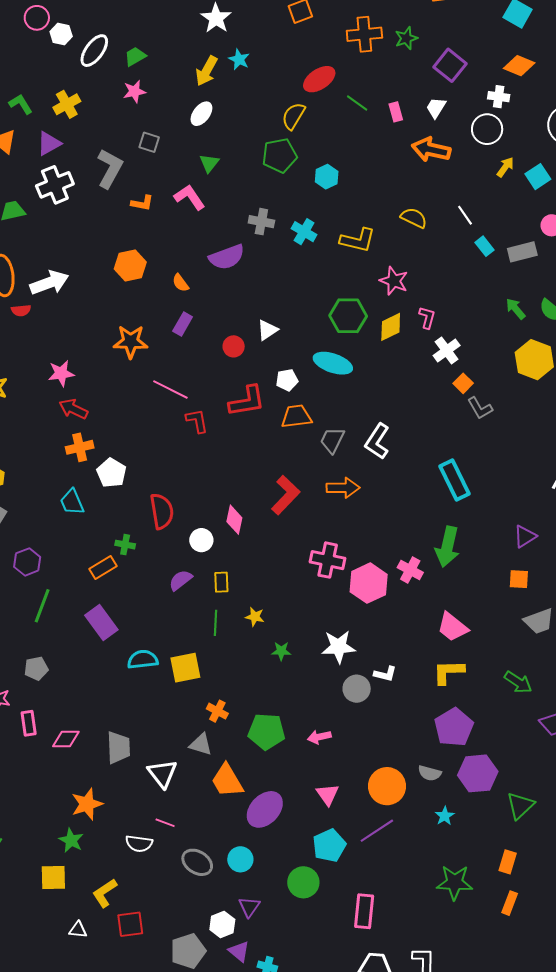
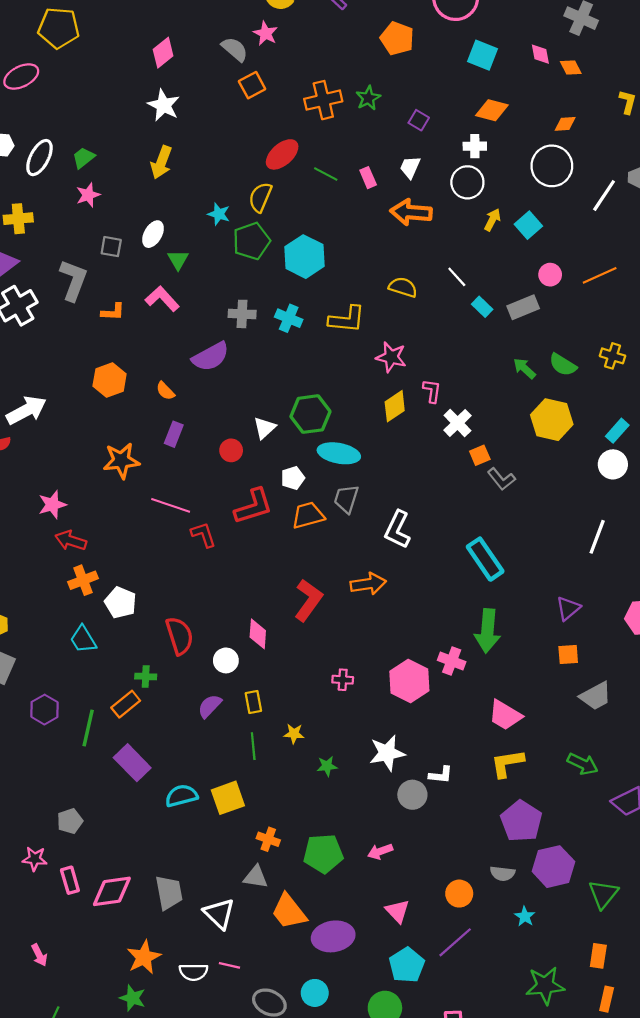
cyan star: (239, 59) -> (219, 214), moved
purple square: (450, 65) -> (419, 120), size x0.6
yellow cross: (67, 104) -> (18, 219), turned 32
white ellipse: (201, 114) -> (153, 234), moved
cyan hexagon: (327, 177) -> (304, 257), size x1.6
green hexagon: (348, 316) -> (310, 414), moved
orange square: (463, 383) -> (480, 455), turned 30
gray trapezoid: (332, 440) -> (346, 499), moved
pink cross: (328, 560) -> (343, 680), moved, size x0.6
green line: (42, 606) -> (88, 728), moved
pink diamond: (66, 739) -> (112, 891), size x1.4
orange circle: (387, 786) -> (459, 894), size x0.7
purple ellipse: (265, 809) -> (333, 936), turned 45
white semicircle: (139, 844) -> (193, 972), moved

